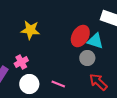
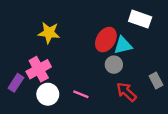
cyan triangle: (95, 41) -> (123, 45), turned -30
pink cross: (21, 62) -> (39, 69), size x1.5

